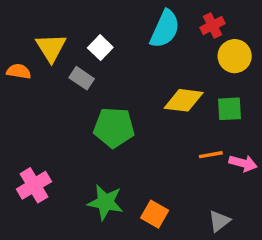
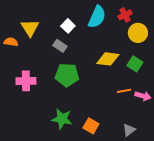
white square: (100, 48) -> (68, 26), moved
gray rectangle: (82, 78) -> (60, 46), moved
green square: (229, 109) -> (135, 64), turned 35
pink cross: (34, 185) -> (26, 81), moved, turned 30

